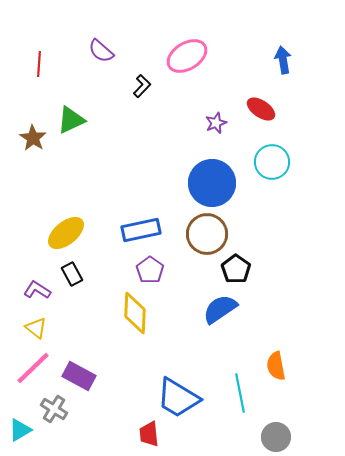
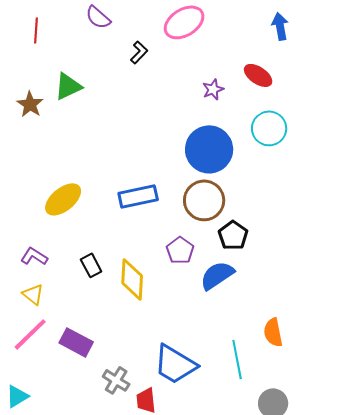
purple pentagon: (150, 270) -> (180, 250), moved
black rectangle: (72, 274) -> (91, 265), moved
gray cross: (54, 409) -> (116, 380), moved

